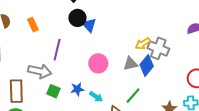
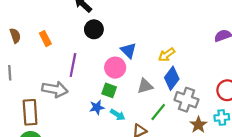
blue triangle: (89, 25) -> (129, 50), moved
gray cross: (158, 48) -> (186, 100), moved
pink circle: (98, 63) -> (115, 68), moved
gray triangle: (130, 64) -> (145, 86), moved
green square: (53, 91) -> (109, 90), moved

